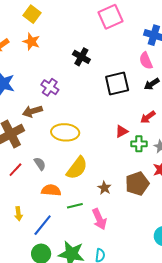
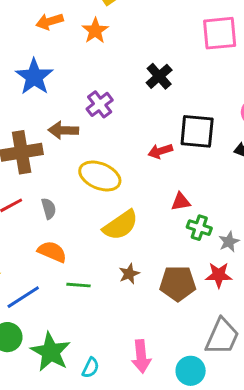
red arrow: (148, 117) -> (160, 151), moved
yellow semicircle: (77, 168) -> (121, 225), moved
pink arrow: (99, 219) -> (141, 356), moved

